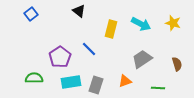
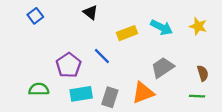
yellow rectangle: (111, 29) -> (127, 33), turned 54
orange triangle: (125, 81) -> (143, 93), size x1.5
green line: (158, 88) -> (197, 96), moved

